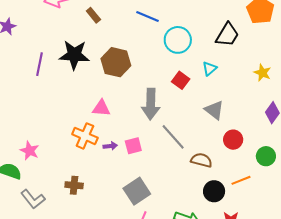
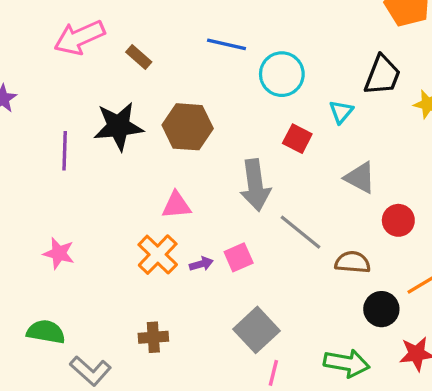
black trapezoid: (227, 35) -> (382, 75), moved
orange cross: (85, 136) -> (158, 255), turned 30
pink star: (30, 151) -> (59, 253), moved

